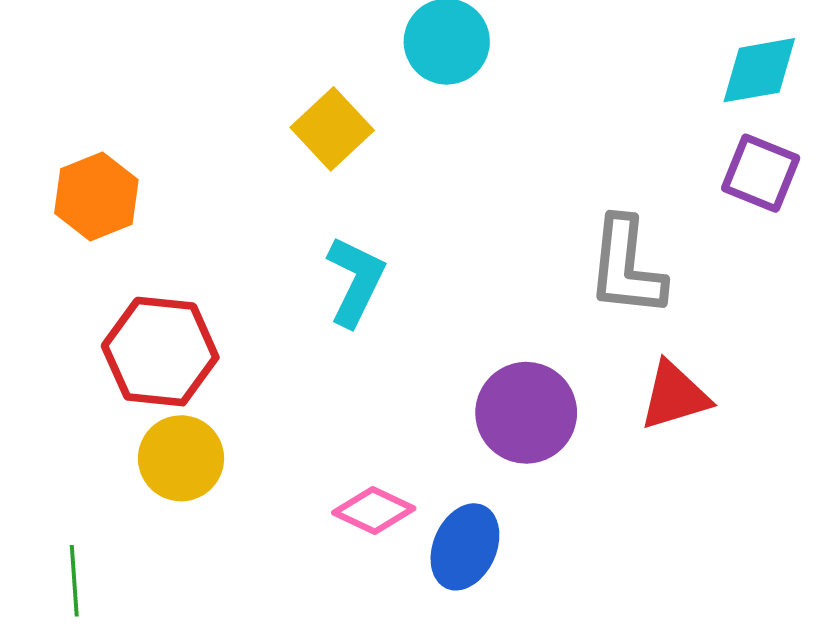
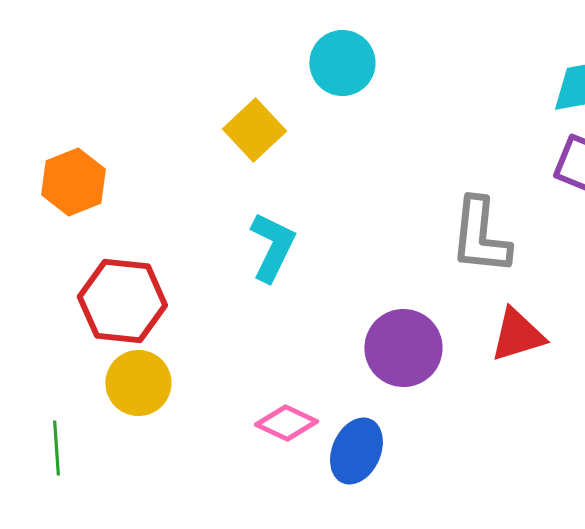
green line: (74, 581) -> (56, 448), moved

